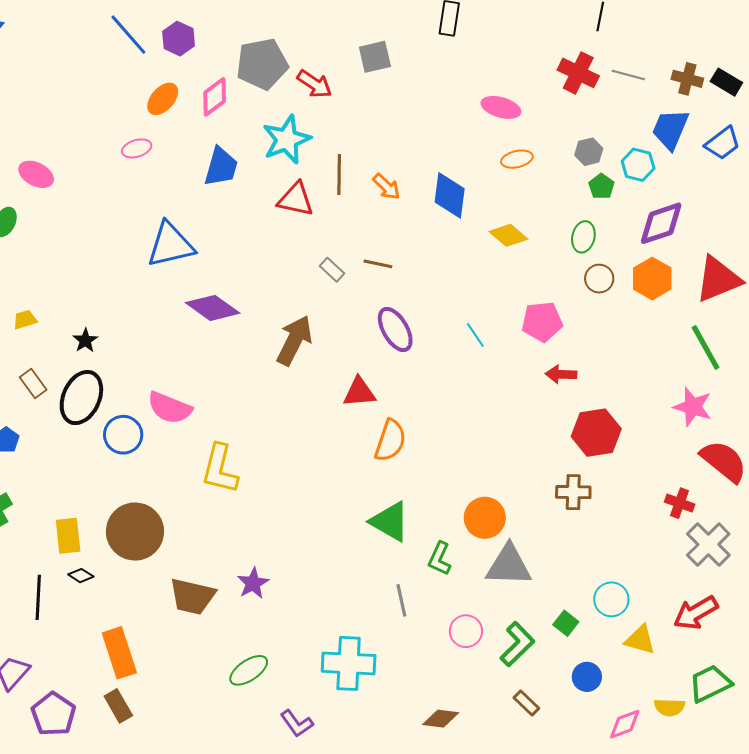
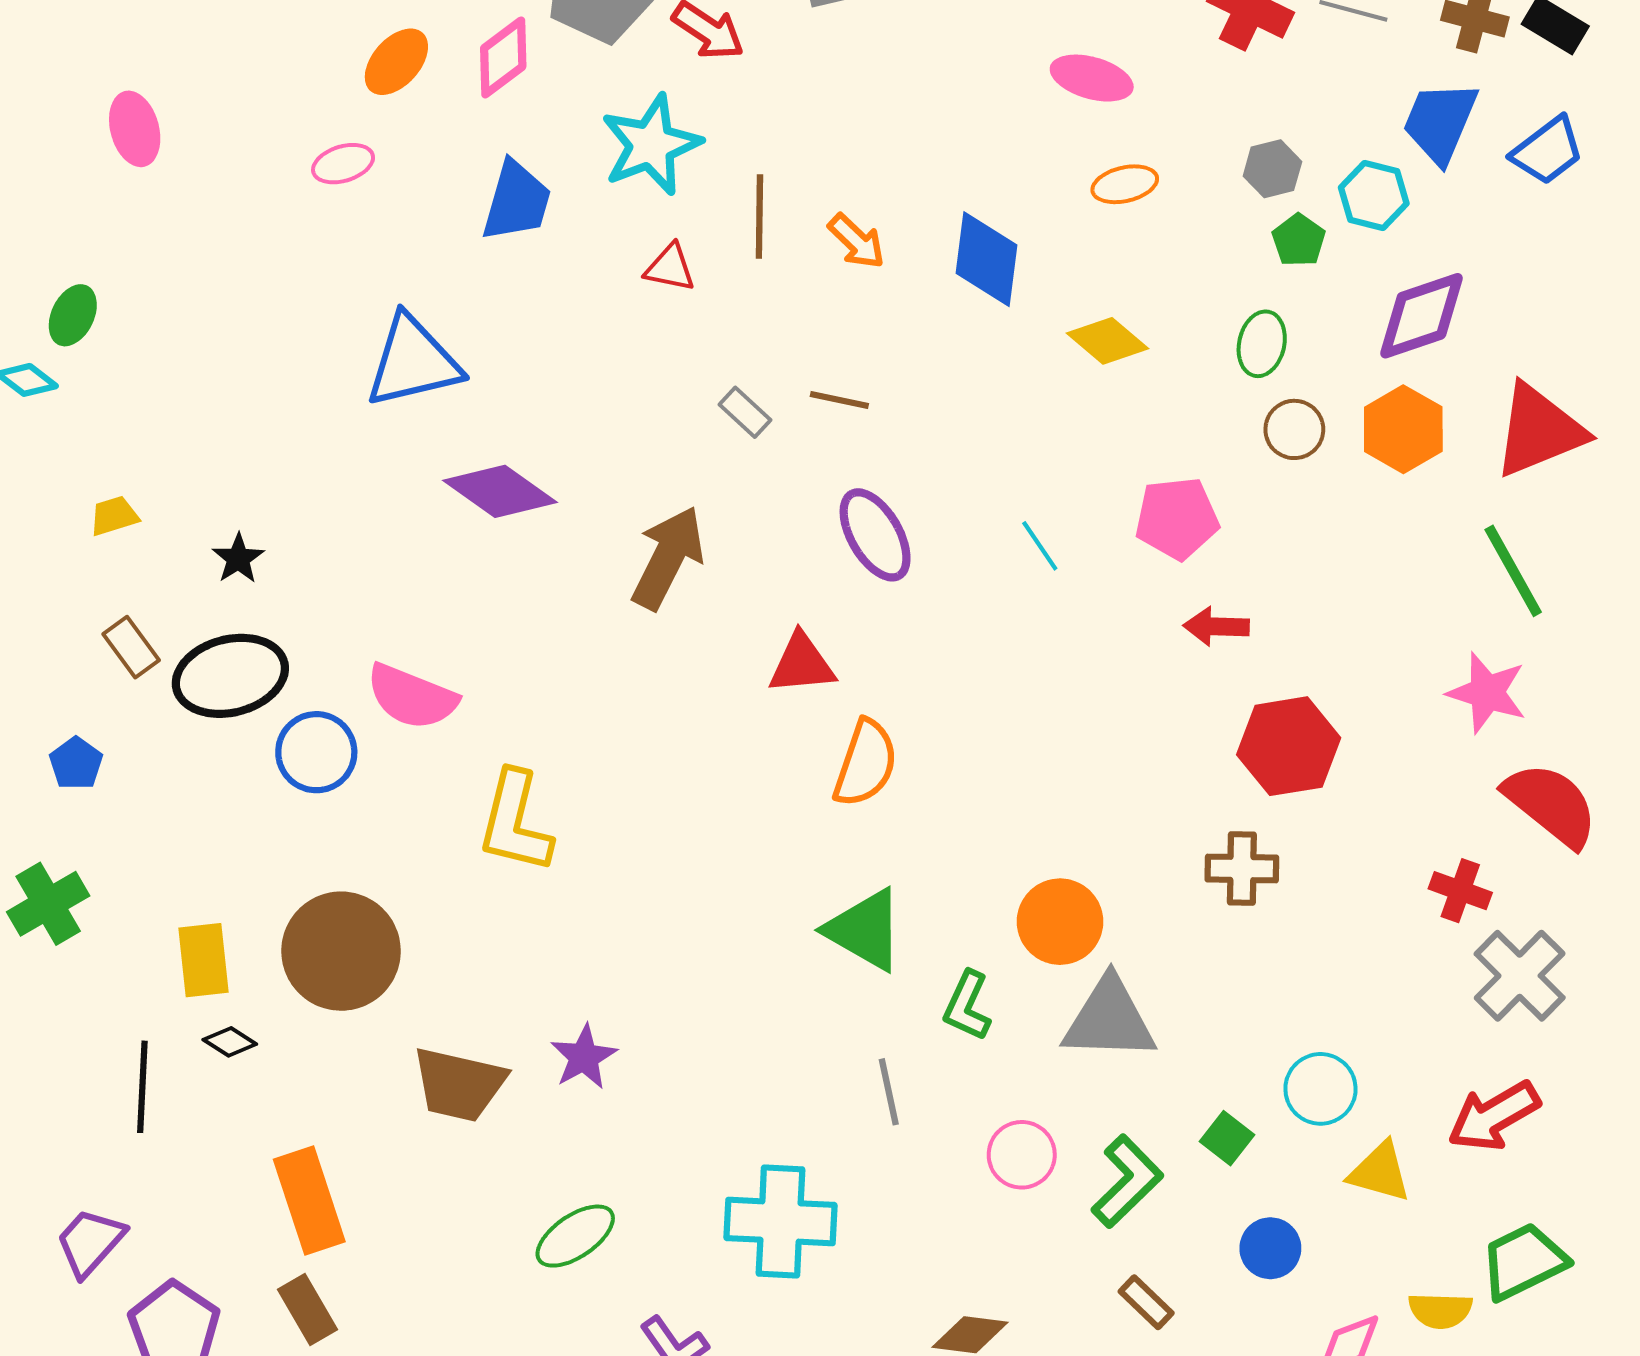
pink ellipse: (36, 174) -> (135, 129), moved, turned 48
red triangle: (296, 199) -> (670, 268), size x0.7
black ellipse: (81, 398) -> (230, 676), turned 52

